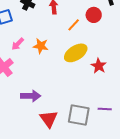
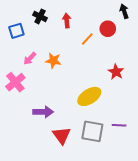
yellow ellipse: (76, 53) -> (89, 96), moved
red star: (99, 66) -> (116, 72), moved

